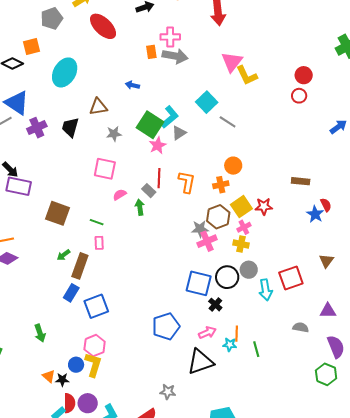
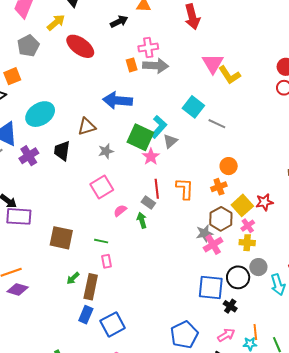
cyan ellipse: (65, 72) -> (40, 114), moved, turned 36
blue arrow: (132, 85) -> (118, 101), size x2.0
pink square: (105, 169) -> (102, 187), turned -35

